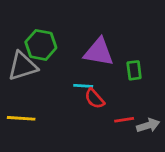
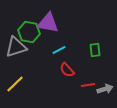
purple triangle: (99, 52) -> (48, 23), moved
cyan line: (83, 86) -> (59, 50), moved, turned -32
yellow line: (21, 118) -> (15, 84), turned -48

